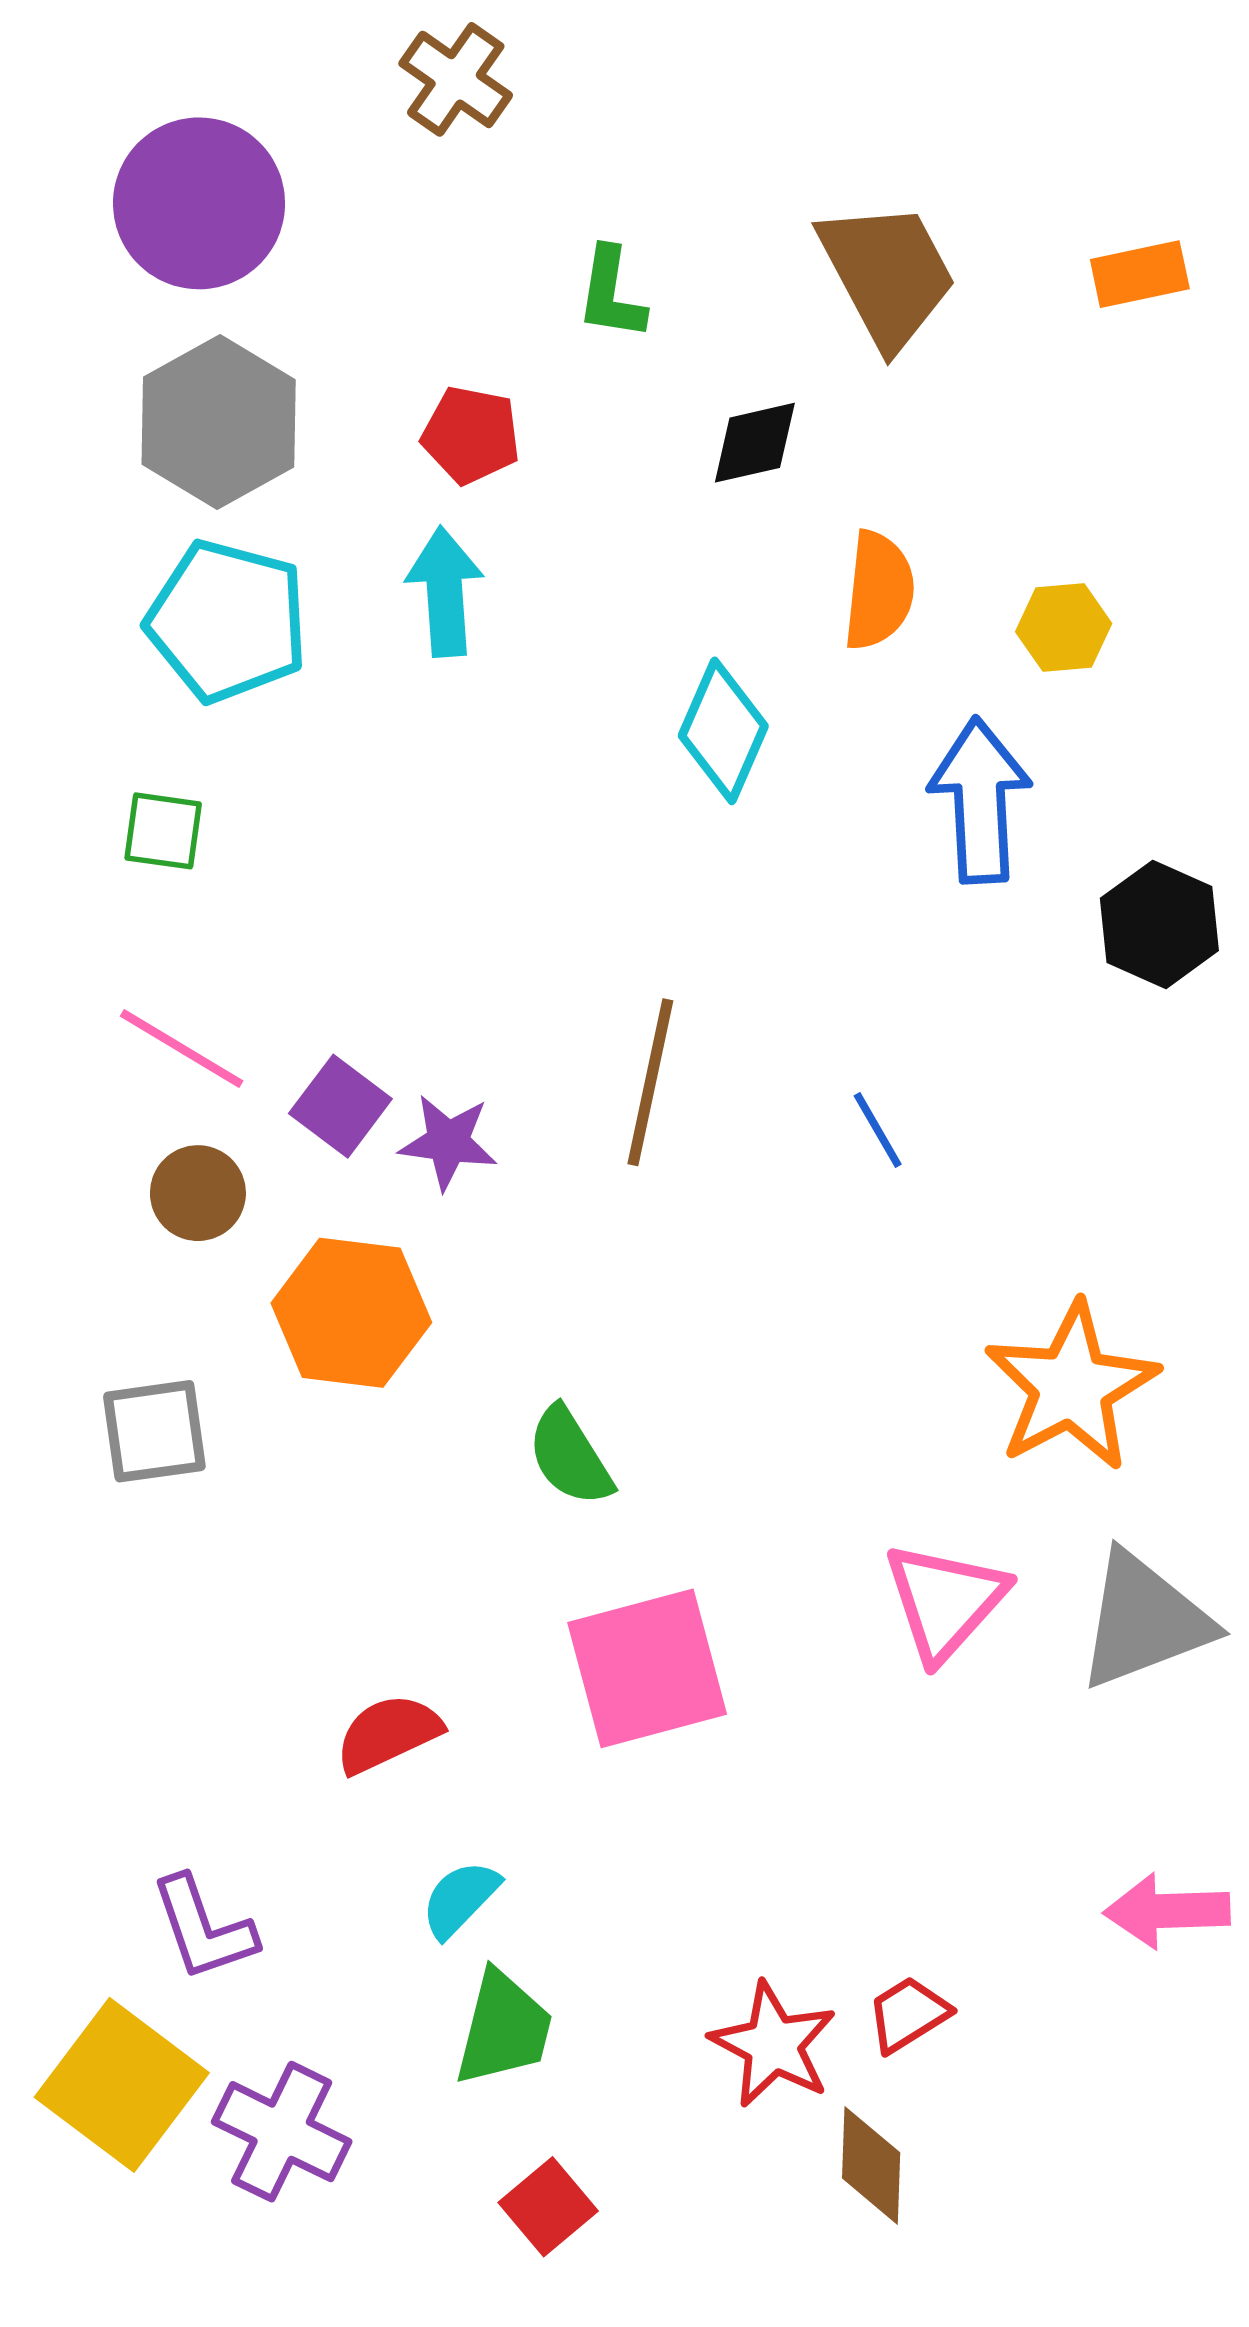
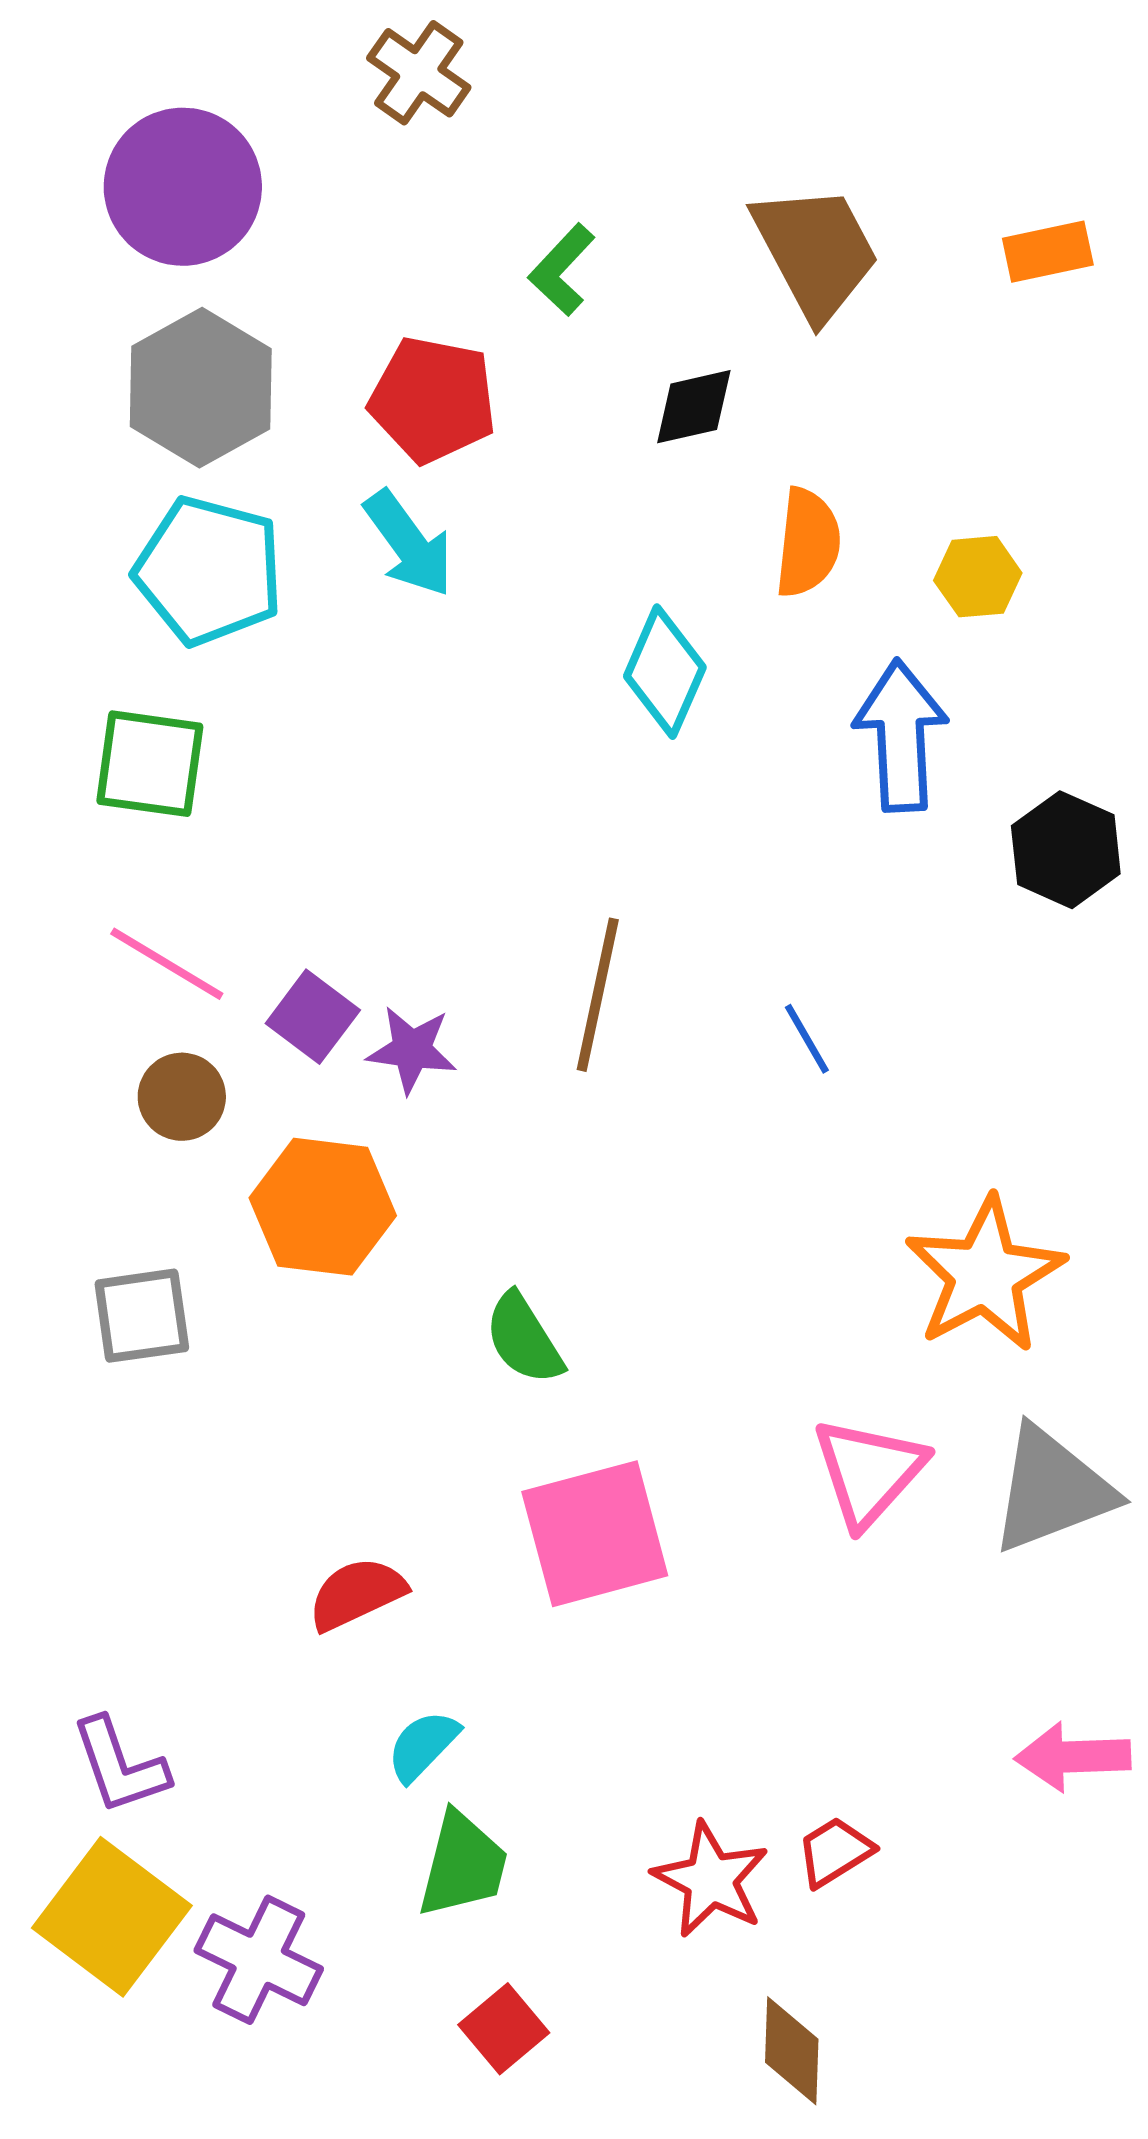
green L-shape: (611, 294) -> (562, 270), turned 34
red pentagon: (471, 435) -> (433, 400), size x1.4
cyan arrow: (445, 592) -> (409, 544), turned 148
green square: (163, 831) -> (150, 764), size x1.5
purple L-shape: (203, 1928) -> (120, 1766), moved
brown diamond: (871, 2165) -> (792, 2051), moved

